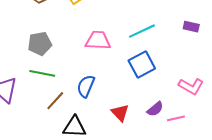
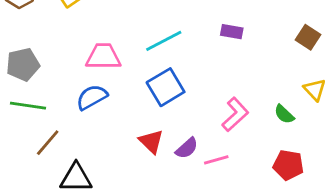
blue semicircle: (86, 86) -> (92, 97), moved, turned 40
pink L-shape: (191, 86) -> (235, 114), turned -70
red triangle: (120, 113) -> (151, 141), moved

